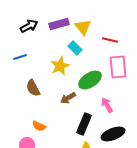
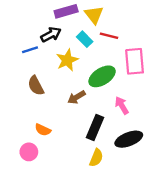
black arrow: (29, 26) -> (51, 35), moved
red line: (110, 40) -> (109, 36), moved
blue line: (20, 57) -> (30, 50), moved

